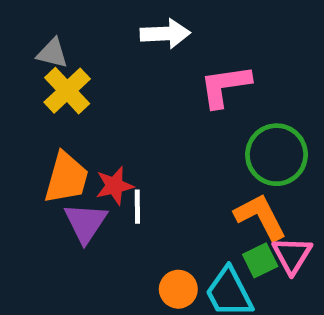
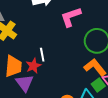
white line: (137, 207) -> (42, 55), moved

